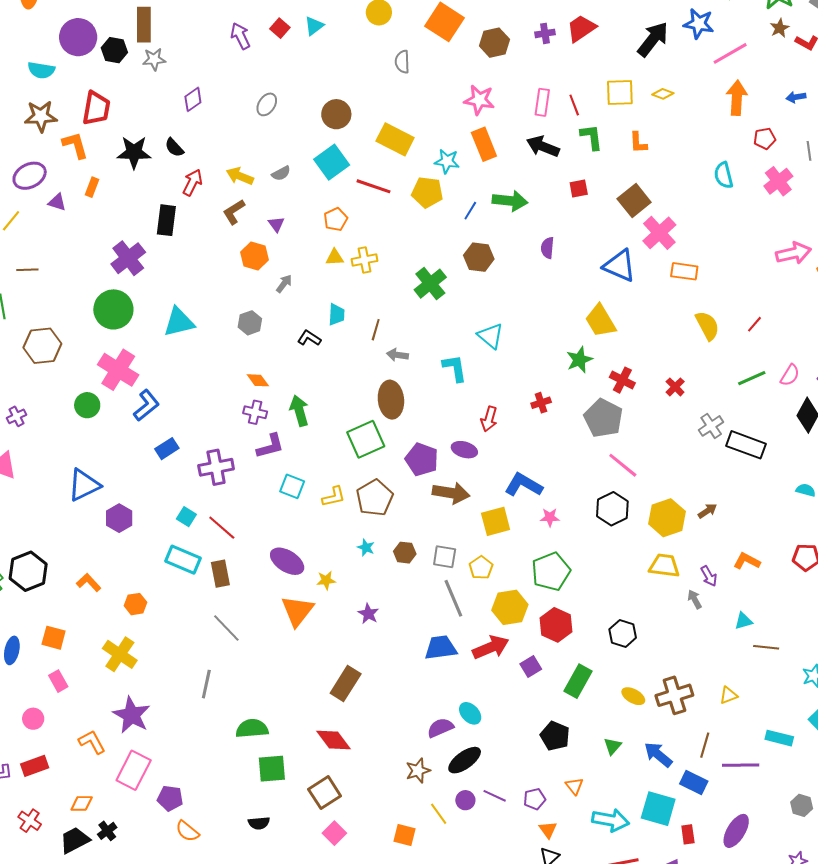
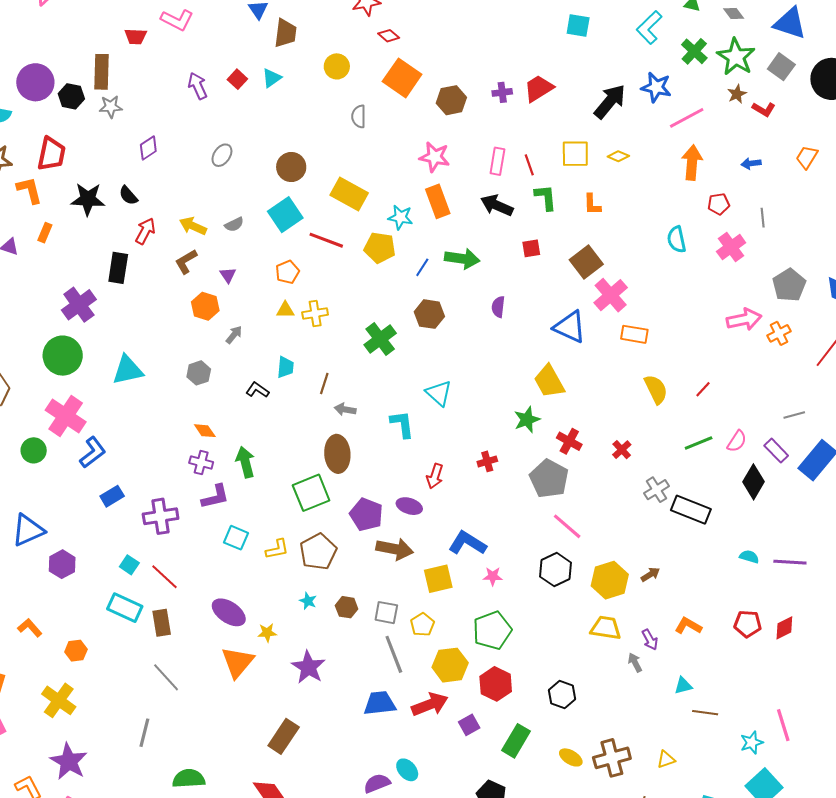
purple star: (368, 614) -> (308, 667), size x1.6

